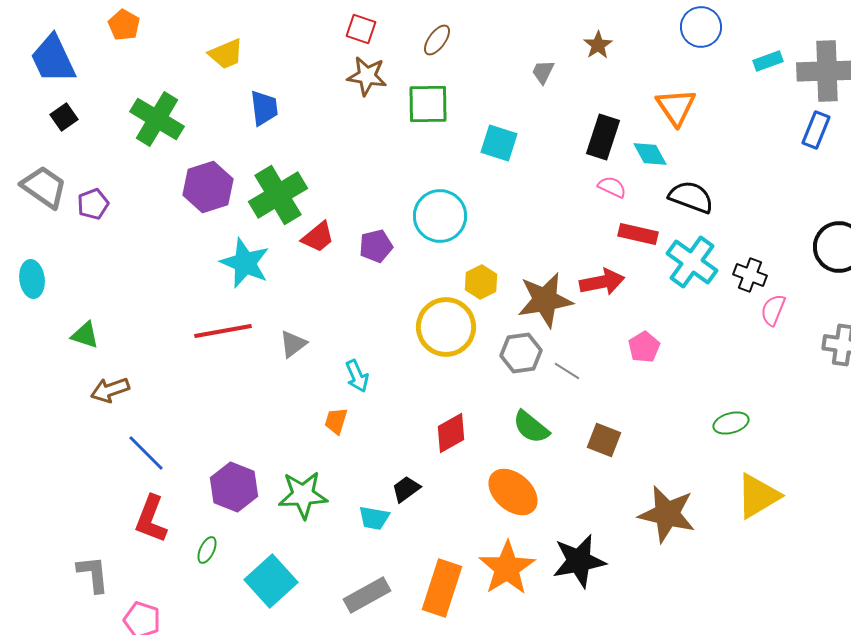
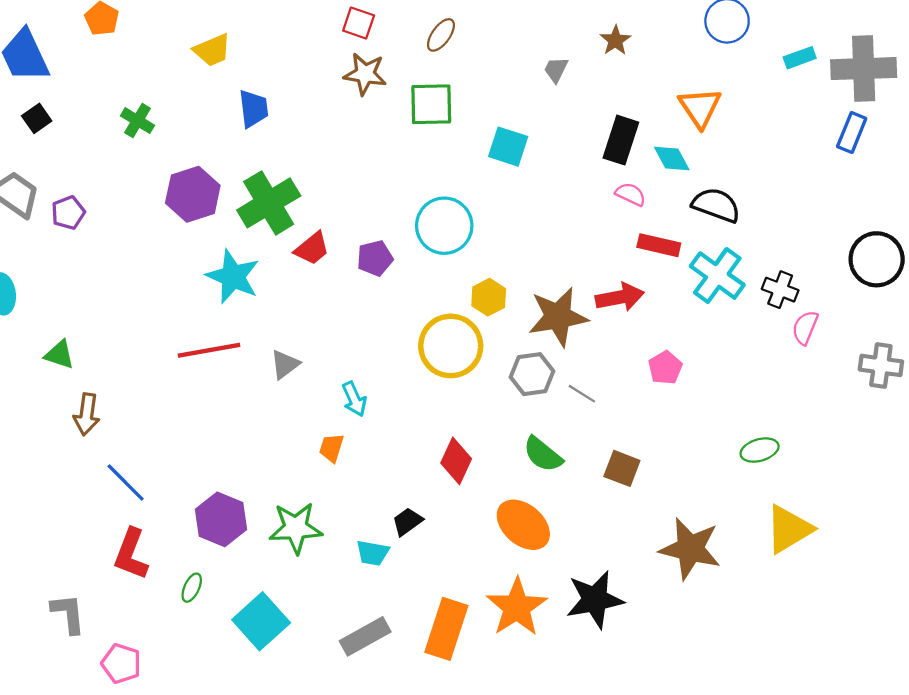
green cross: (157, 119) -> (138, 121), size x0.6
brown arrow: (110, 390) -> (87, 414), turned -63
red diamond: (451, 433) -> (456, 461), turned -36

